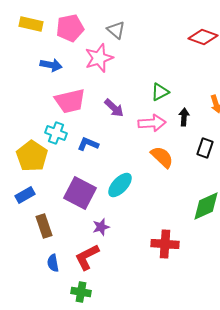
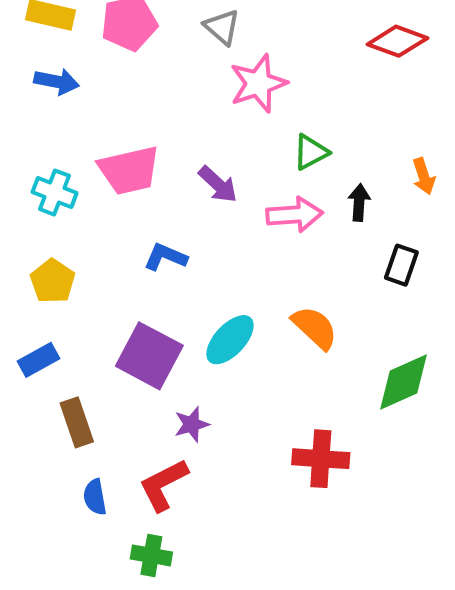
pink star: (99, 58) -> (258, 84), moved
blue arrow: (51, 65) -> (57, 82), moved
cyan cross: (56, 133) -> (55, 192), moved
yellow pentagon: (32, 156) -> (53, 281), size x0.7
orange semicircle: (162, 157) -> (315, 328), moved

